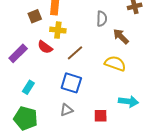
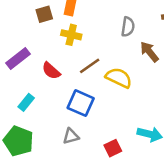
red semicircle: (45, 47) -> (51, 71), moved
yellow semicircle: (115, 64) -> (119, 78), moved
red square: (101, 116) -> (113, 148), turned -32

